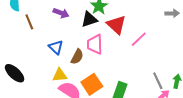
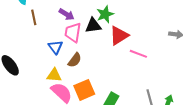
red triangle: (116, 25) -> (119, 36), turned 35
pink line: (139, 39) -> (138, 54), turned 54
pink trapezoid: (95, 44) -> (73, 33), moved

